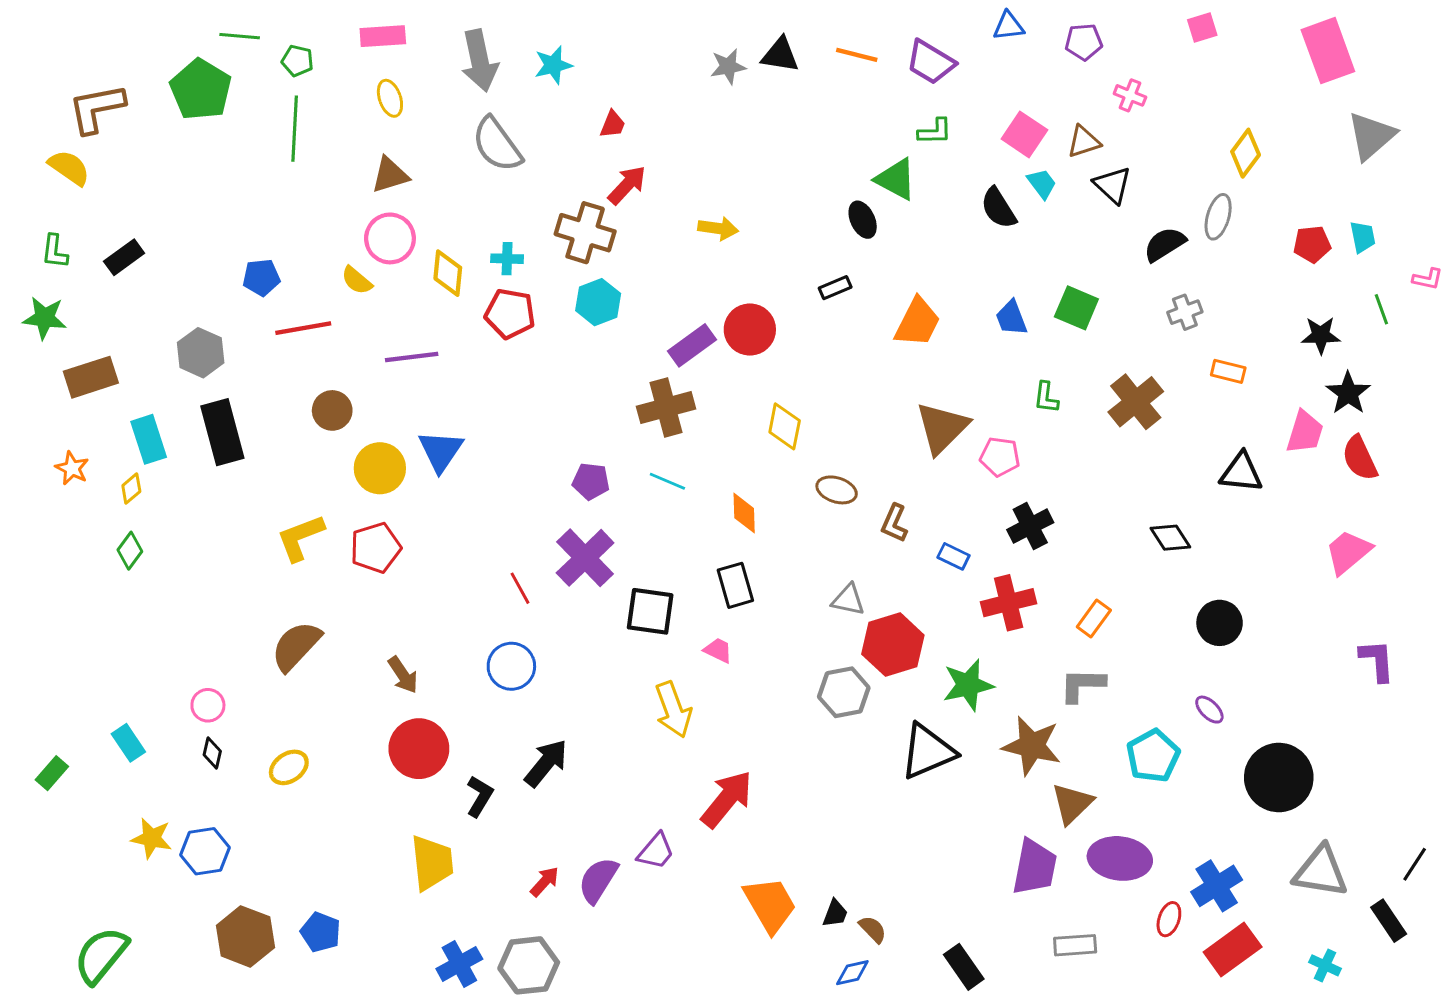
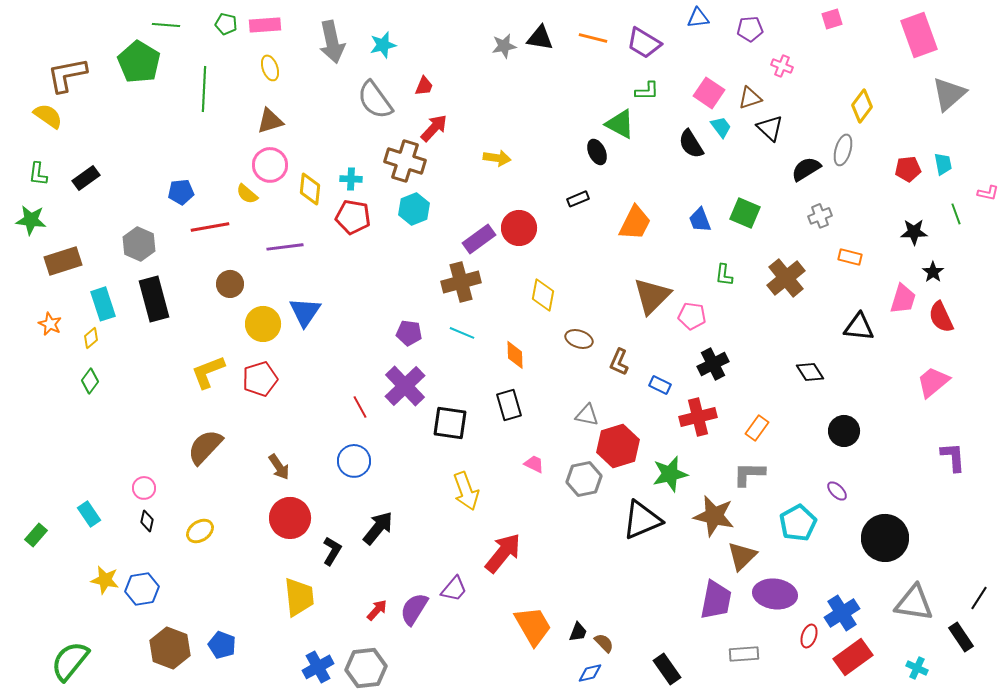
green pentagon: (297, 61) -> (226, 24), moved
gray semicircle: (497, 145) -> (375, 100), moved
black star: (1348, 393) -> (933, 272), size x0.7
pink trapezoid: (718, 650) -> (534, 464), moved

